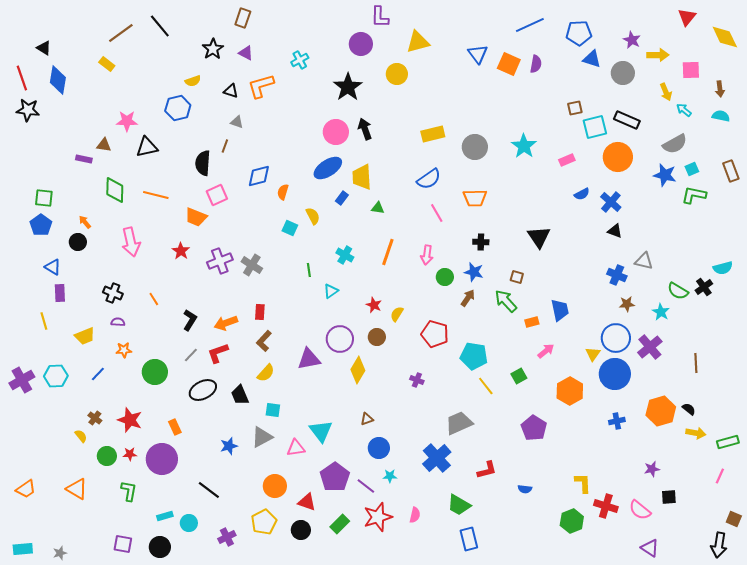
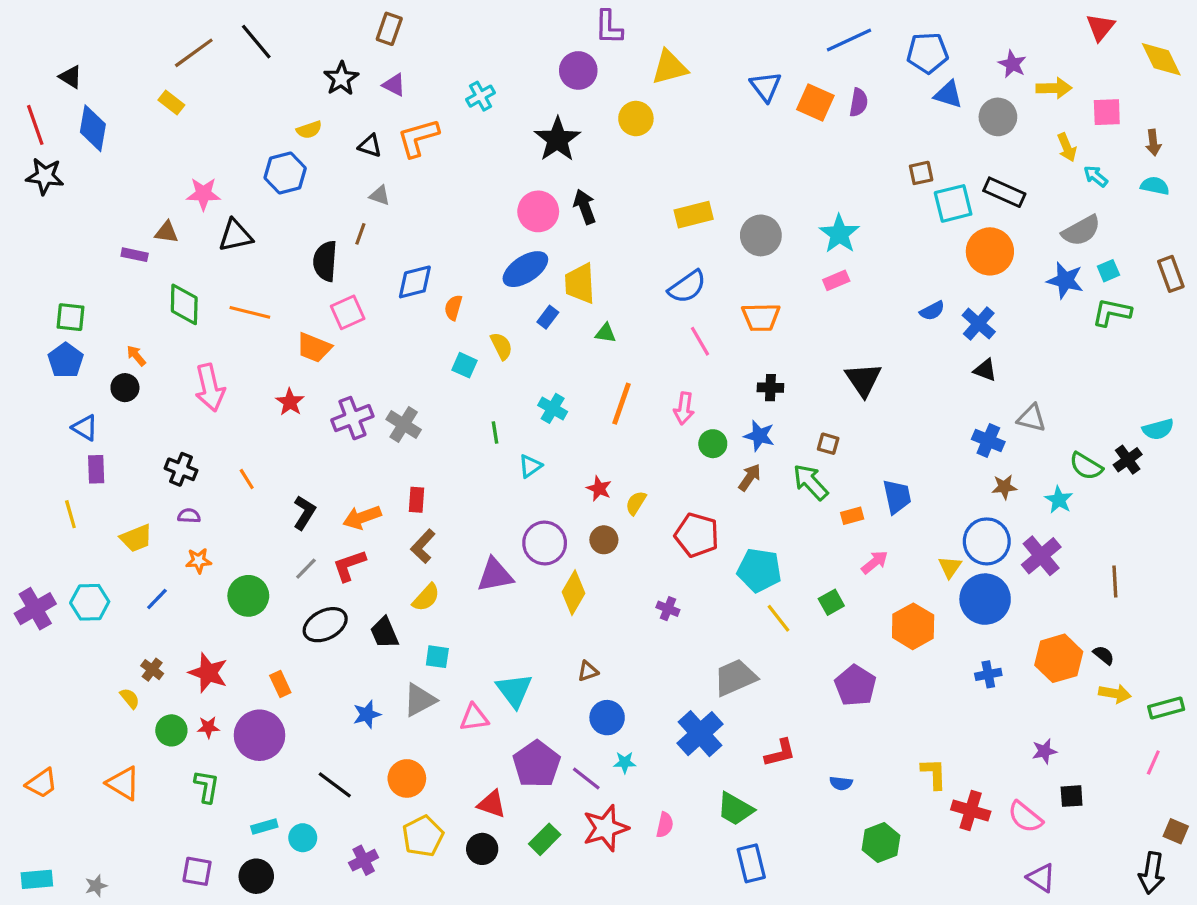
pink rectangle: (567, 160) -> (836, 280), moved
orange circle: (275, 486) -> (407, 778), moved
green hexagon: (572, 521) -> (881, 843), moved

